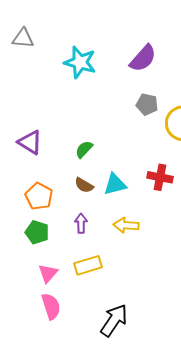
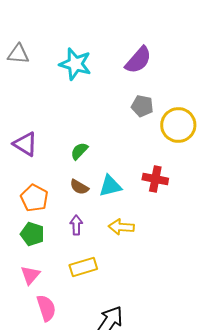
gray triangle: (23, 38) -> (18, 54), moved
pink triangle: (48, 273) -> (30, 275), moved

